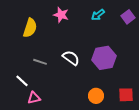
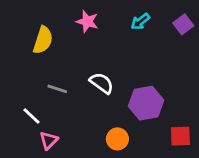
purple hexagon: (104, 58) -> (146, 103), moved
orange circle: (96, 96) -> (117, 139), moved
pink triangle: (34, 98) -> (49, 140), turned -32

